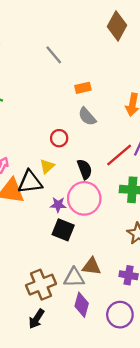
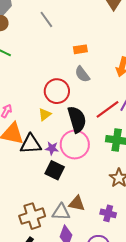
gray line: (54, 55) -> (46, 19), moved
red circle: (59, 138) -> (57, 91), size x1.6
black semicircle: (85, 169) -> (77, 119), size x1.5
black triangle: (30, 182) -> (31, 144), moved

